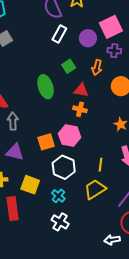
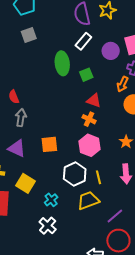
orange arrow: (97, 67) -> (122, 84), moved
green ellipse: (46, 87) -> (62, 63), moved
pink hexagon: (70, 136) -> (89, 145), moved
yellow line: (101, 165) -> (98, 177), turned -32
white hexagon: (64, 167) -> (75, 174), moved

